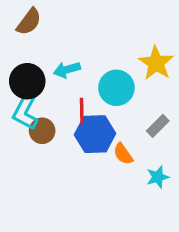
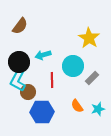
yellow star: (156, 63) -> (89, 38), moved
gray rectangle: (158, 126) -> (92, 78), moved
blue hexagon: (95, 134) -> (42, 112), moved
cyan star: (158, 177) -> (98, 109), moved

